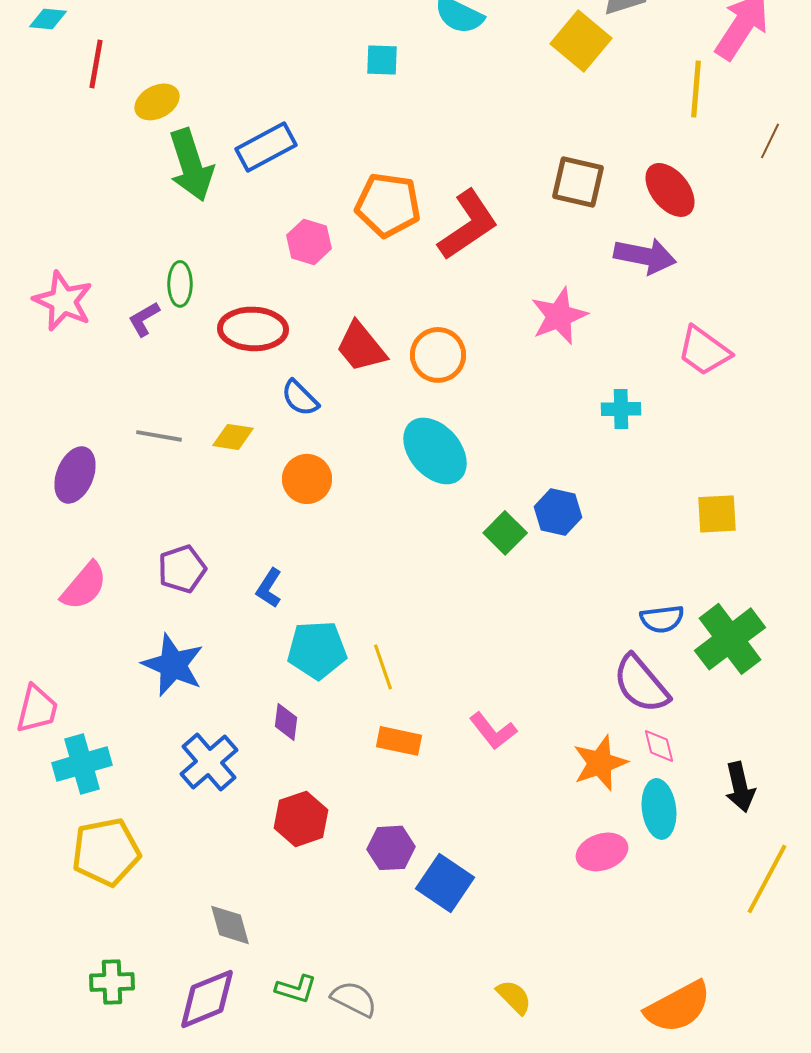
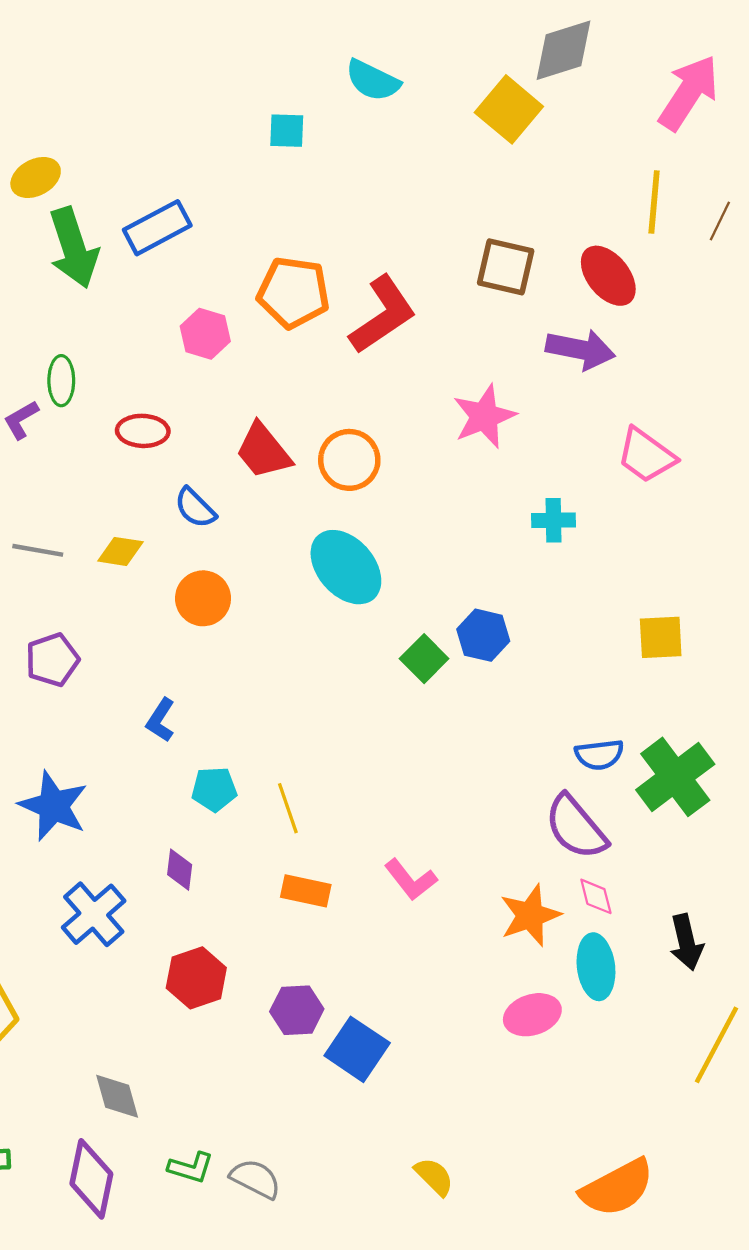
yellow line: (696, 89) -> (654, 202), moved
red ellipse: (253, 329) -> (143, 431), size x0.7
purple pentagon: (182, 569) -> (52, 660), moved
cyan pentagon: (317, 650) -> (214, 789), size x0.7
purple diamond: (207, 999) -> (91, 1179), turned -56

